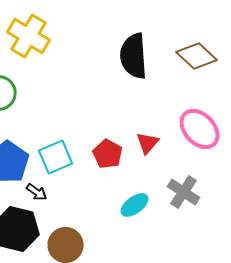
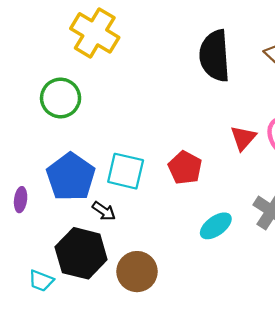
red triangle: (148, 143) -> (243, 138), moved
cyan square: (56, 157) -> (126, 171), turned 36

